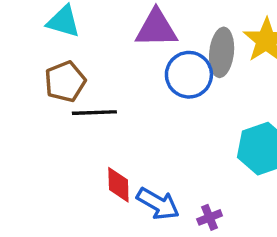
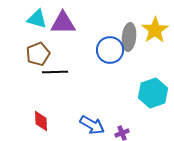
purple triangle: (156, 28) -> (63, 23), moved
red diamond: (118, 185) -> (41, 121), moved

